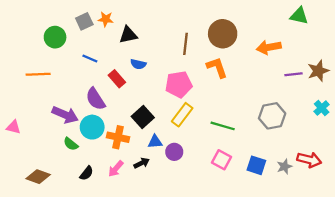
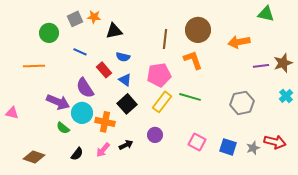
green line: (223, 126) -> (190, 97), moved
blue triangle: (155, 142) -> (125, 80), moved, turned 40

